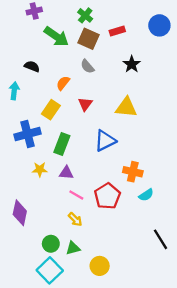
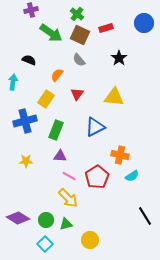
yellow star: (40, 169) -> (26, 161), moved
purple diamond: (20, 213) -> (18, 218), moved, turned -70
yellow arrow: (75, 219) -> (68, 198), size x1.5
cyan square: (50, 270) -> (45, 244), size x0.7

